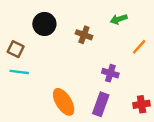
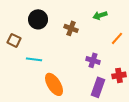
cyan line: (19, 72) -> (34, 59), moved
purple rectangle: (101, 104) -> (98, 87), moved
red cross: (142, 104) -> (119, 75), moved

